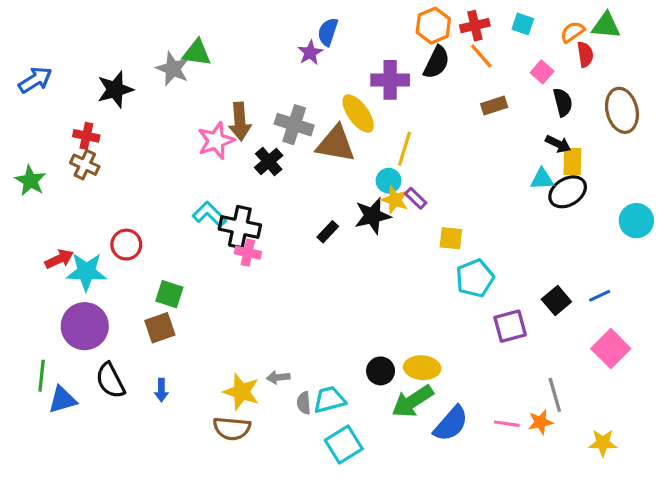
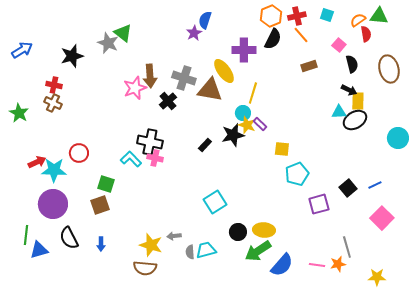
green triangle: (197, 53) -> (123, 33), turned 30
cyan L-shape: (209, 214) -> (131, 159), moved
cyan square: (344, 444) -> (215, 202), moved

